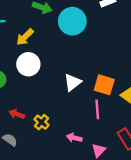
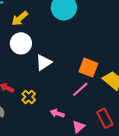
white triangle: (73, 82) -> (44, 62), moved
pink line: (97, 109) -> (80, 89), turned 48

